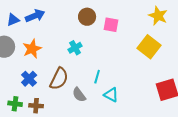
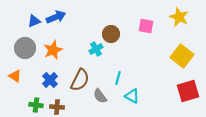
brown circle: (87, 17) -> (111, 34), moved
pink square: (111, 25) -> (146, 26), moved
yellow square: (149, 47) -> (182, 56), moved

